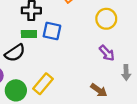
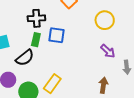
green rectangle: (29, 34) -> (36, 40), turned -72
brown arrow: (99, 90) -> (103, 85), turned -112

